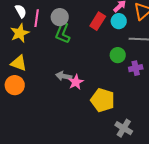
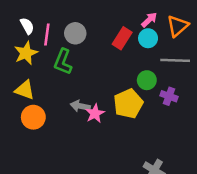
green L-shape: (63, 33) -> (63, 62), moved
purple cross: (136, 68) -> (169, 96), turned 32
orange circle: (15, 85) -> (33, 117), moved
yellow pentagon: (103, 100) -> (128, 104), moved, turned 30

